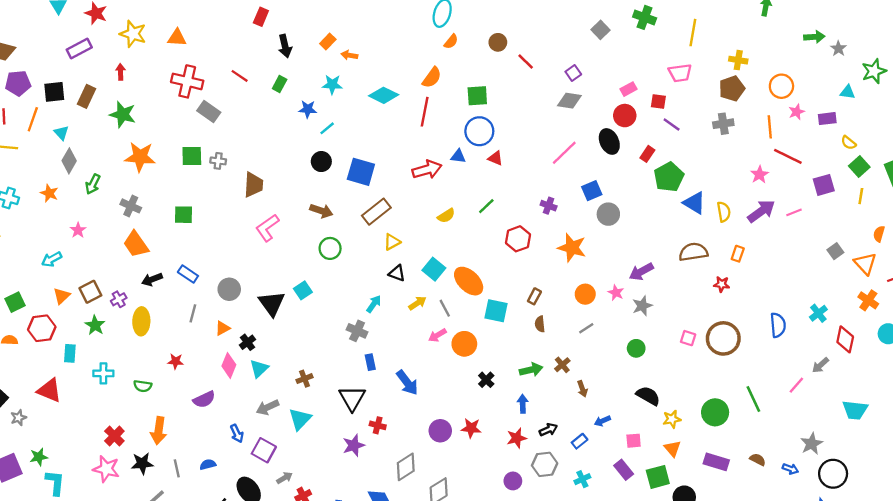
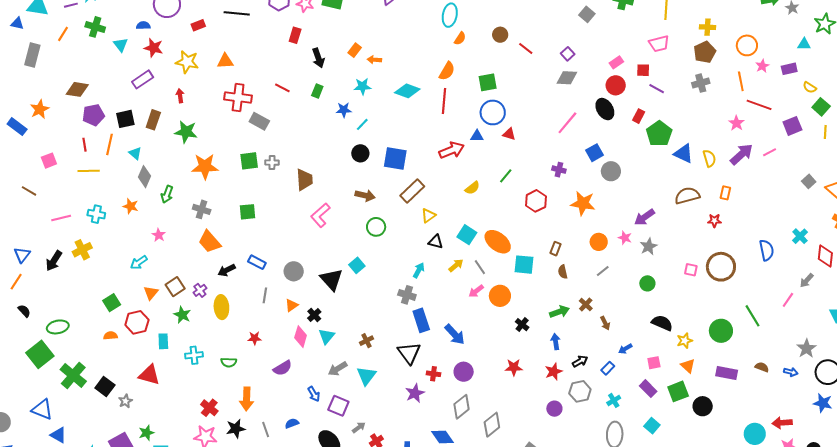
blue rectangle: (370, 362) -> (421, 320), size x1.6
purple circle: (440, 431) -> (464, 372), moved

